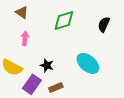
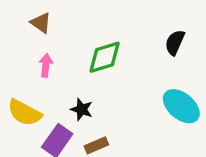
green diamond: (64, 20) -> (105, 57), moved
cyan ellipse: (88, 63) -> (181, 106), moved

